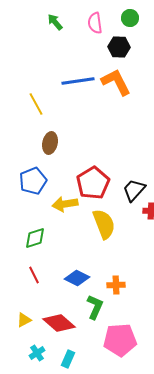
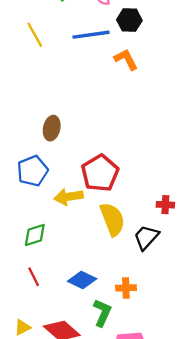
blue line: (78, 81) -> (91, 35), moved
orange L-shape: (116, 82) -> (126, 59), size x0.7
yellow line: (36, 104) -> (35, 35), moved
black trapezoid: (134, 190) -> (146, 237), moved

